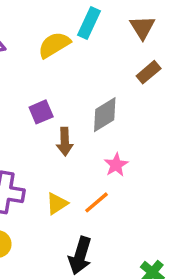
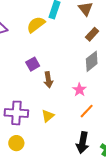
gray diamond: (105, 115) -> (92, 61), moved
orange line: (97, 202) -> (87, 111), moved
black arrow: (80, 256) -> (83, 143), moved

